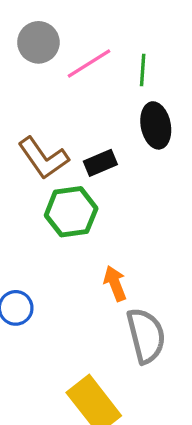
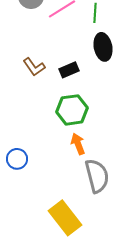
brown L-shape: (43, 158) -> (34, 67), size x0.7
green hexagon: (71, 212) -> (72, 110), moved

